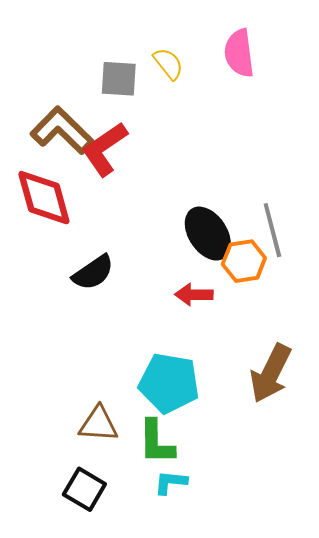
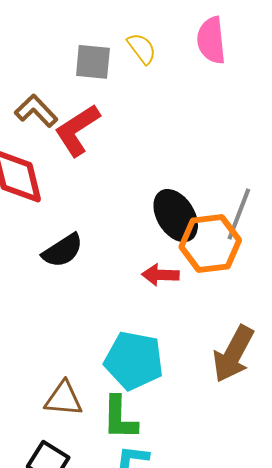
brown L-shape: (62, 130) -> (36, 111), size x0.7
gray line: (272, 230) -> (239, 214), turned 34
orange hexagon: (244, 261) -> (210, 243), size x1.4

